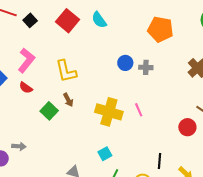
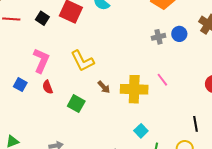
black square: (30, 20) -> (42, 18), moved
blue circle: (125, 63) -> (179, 34), moved
red semicircle: (26, 88) -> (48, 87), turned 48
brown arrow: (68, 100) -> (104, 87), moved

